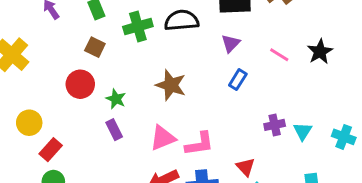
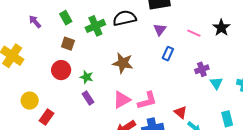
purple cross: (275, 125) -> (202, 69), moved

